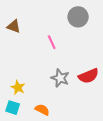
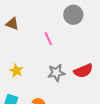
gray star: (60, 78) -> (56, 73), turned -30
yellow star: (18, 88) -> (16, 71), moved

